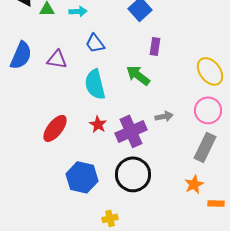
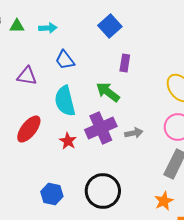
red ellipse: (55, 128) -> (29, 129), moved
purple cross: (131, 131) -> (101, 128), moved
blue hexagon: (82, 177) -> (52, 194), size x0.7

